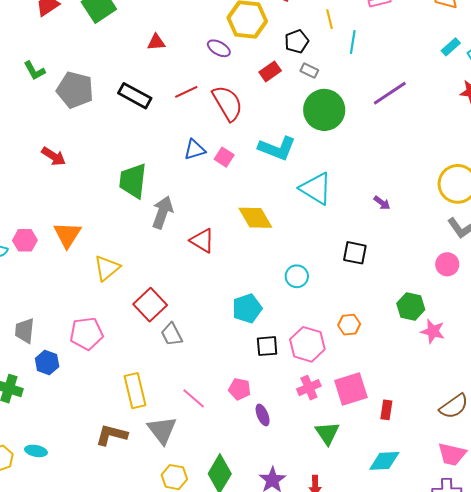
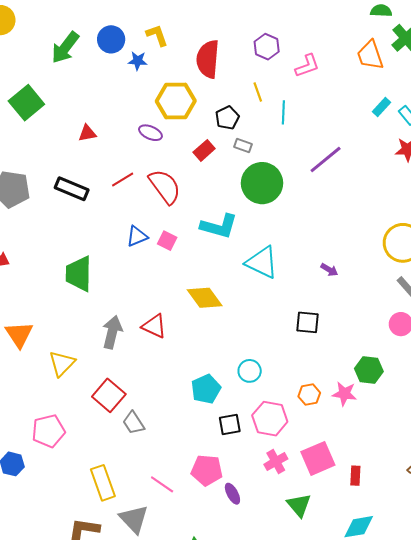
gray arrow: (162, 212) -> (112, 332), moved
cyan circle: (297, 276) -> (250, 371), moved
pink star: (433, 331) -> (344, 394), moved
pink pentagon: (240, 389) -> (207, 470), size x1.4

